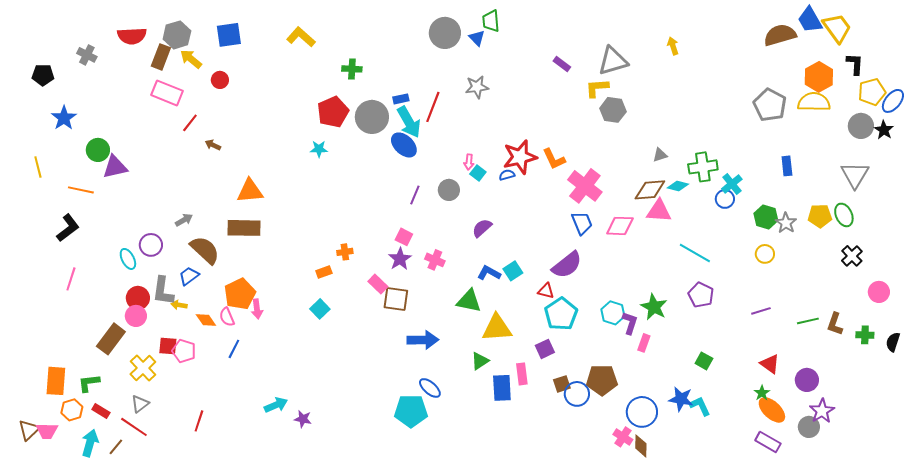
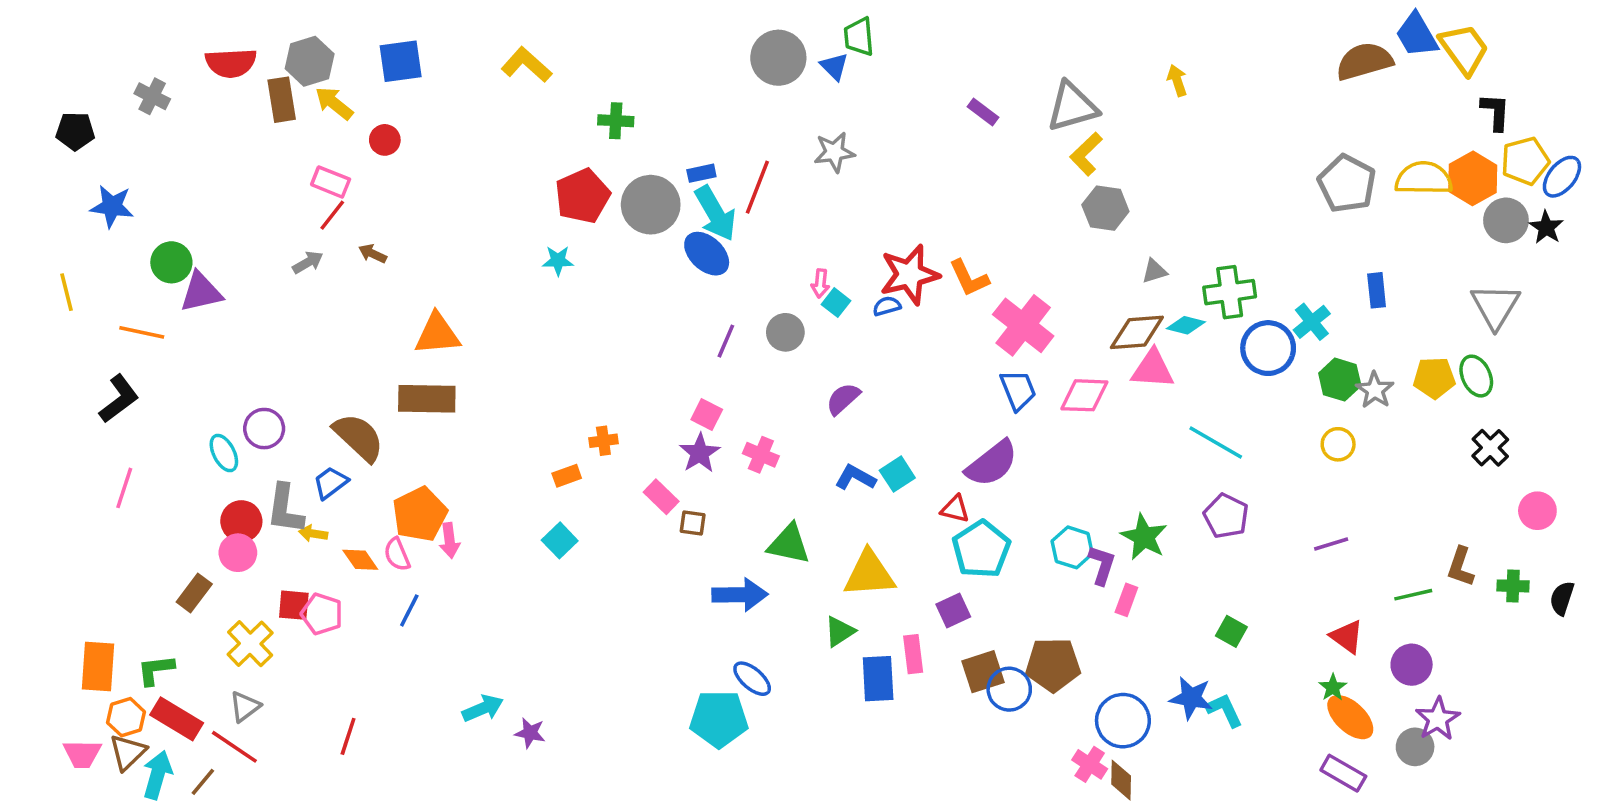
brown rectangle: (161, 57) -> (282, 100), turned -30
orange hexagon: (819, 77) -> (1473, 178), moved
yellow L-shape: (597, 88) -> (1086, 154), moved, turned -40
pink rectangle: (167, 93) -> (331, 182), moved, size x0.7
gray hexagon: (613, 110) -> (1105, 208), moved
blue star: (64, 118) -> (112, 206), turned -30
cyan cross: (732, 184) -> (1312, 322), moved
blue circle: (725, 199) -> (1268, 348), size x1.6
gray arrow: (184, 220) -> (308, 262), moved
brown square: (396, 299) -> (693, 523), size x0.6
green triangle: (469, 301) -> (789, 544), moved
green line: (808, 321) -> (1413, 595), moved
brown rectangle: (111, 339) -> (194, 593), size x0.7
brown square: (562, 384) -> (983, 672), size x1.4
red rectangle: (101, 411) -> (177, 719), size x1.6
brown triangle: (29, 430) -> (128, 752), moved

